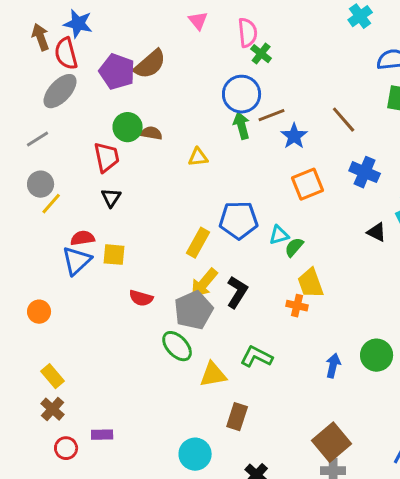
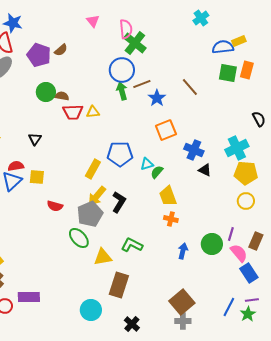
green cross: (261, 54) -> (135, 43), size x1.6
brown semicircle: (150, 64) -> (61, 50), size x0.6
red trapezoid: (107, 157) -> (73, 112), moved, turned 100
blue cross: (365, 172) -> (194, 150), moved
black triangle: (377, 232) -> (205, 170), moved
orange cross: (297, 306) -> (171, 219), moved
brown rectangle: (237, 417) -> (119, 285), size x1.4
purple rectangle: (102, 435) -> (29, 297), size x1.5

